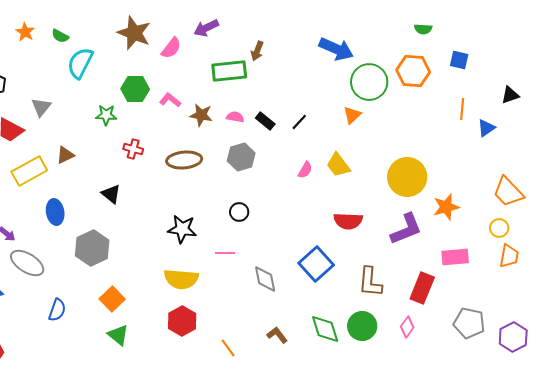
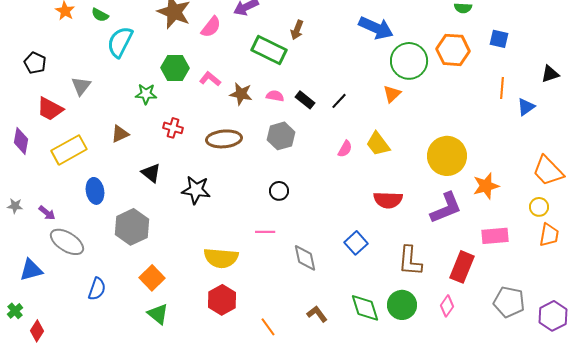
green rectangle: (229, 71) -> (269, 50), turned 32
brown triangle: (65, 155) -> (120, 134), moved
black star: (182, 229) -> (196, 190), moved
blue square: (316, 264) -> (356, 243), size x0.7

